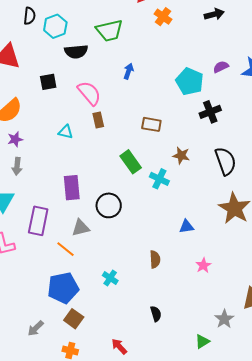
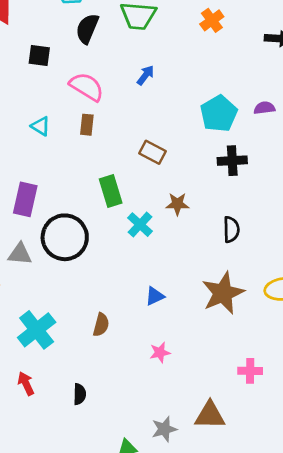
black semicircle: (76, 52) -> (87, 29), turned 100
pink semicircle: (89, 93) -> (87, 87), turned -36
brown star: (181, 155) -> (177, 204), turned -30
black semicircle: (226, 161) -> (231, 229), size x0.7
black circle: (109, 205) -> (65, 237), size x1.4
blue triangle: (187, 226) -> (155, 296), turned -35
cyan cross: (110, 278) -> (37, 330), size x1.8
red arrow: (119, 346) -> (26, 384), moved

